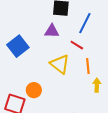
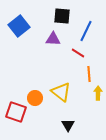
blue square: (18, 46) -> (19, 26), moved
yellow triangle: (60, 64) -> (61, 92), moved

